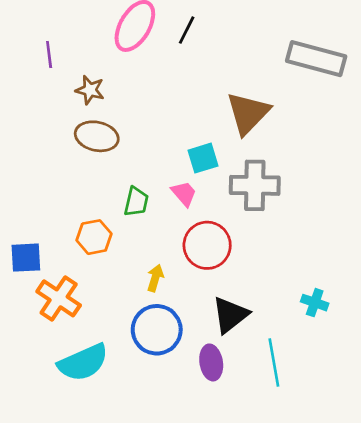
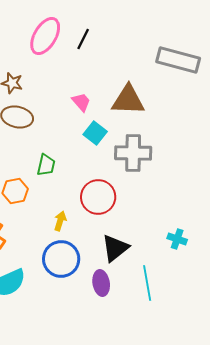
brown triangle: (248, 113) -> (128, 100), turned 48
cyan square: (203, 158) -> (95, 133), turned -35
pink trapezoid: (184, 194) -> (81, 102), moved

